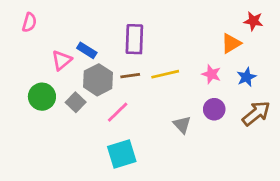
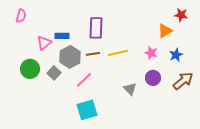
blue rectangle: (87, 50) -> (62, 36), turned -32

